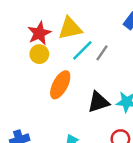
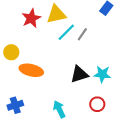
yellow circle: (39, 54) -> (11, 52), moved
orange ellipse: (60, 85) -> (31, 70), moved, turned 75

